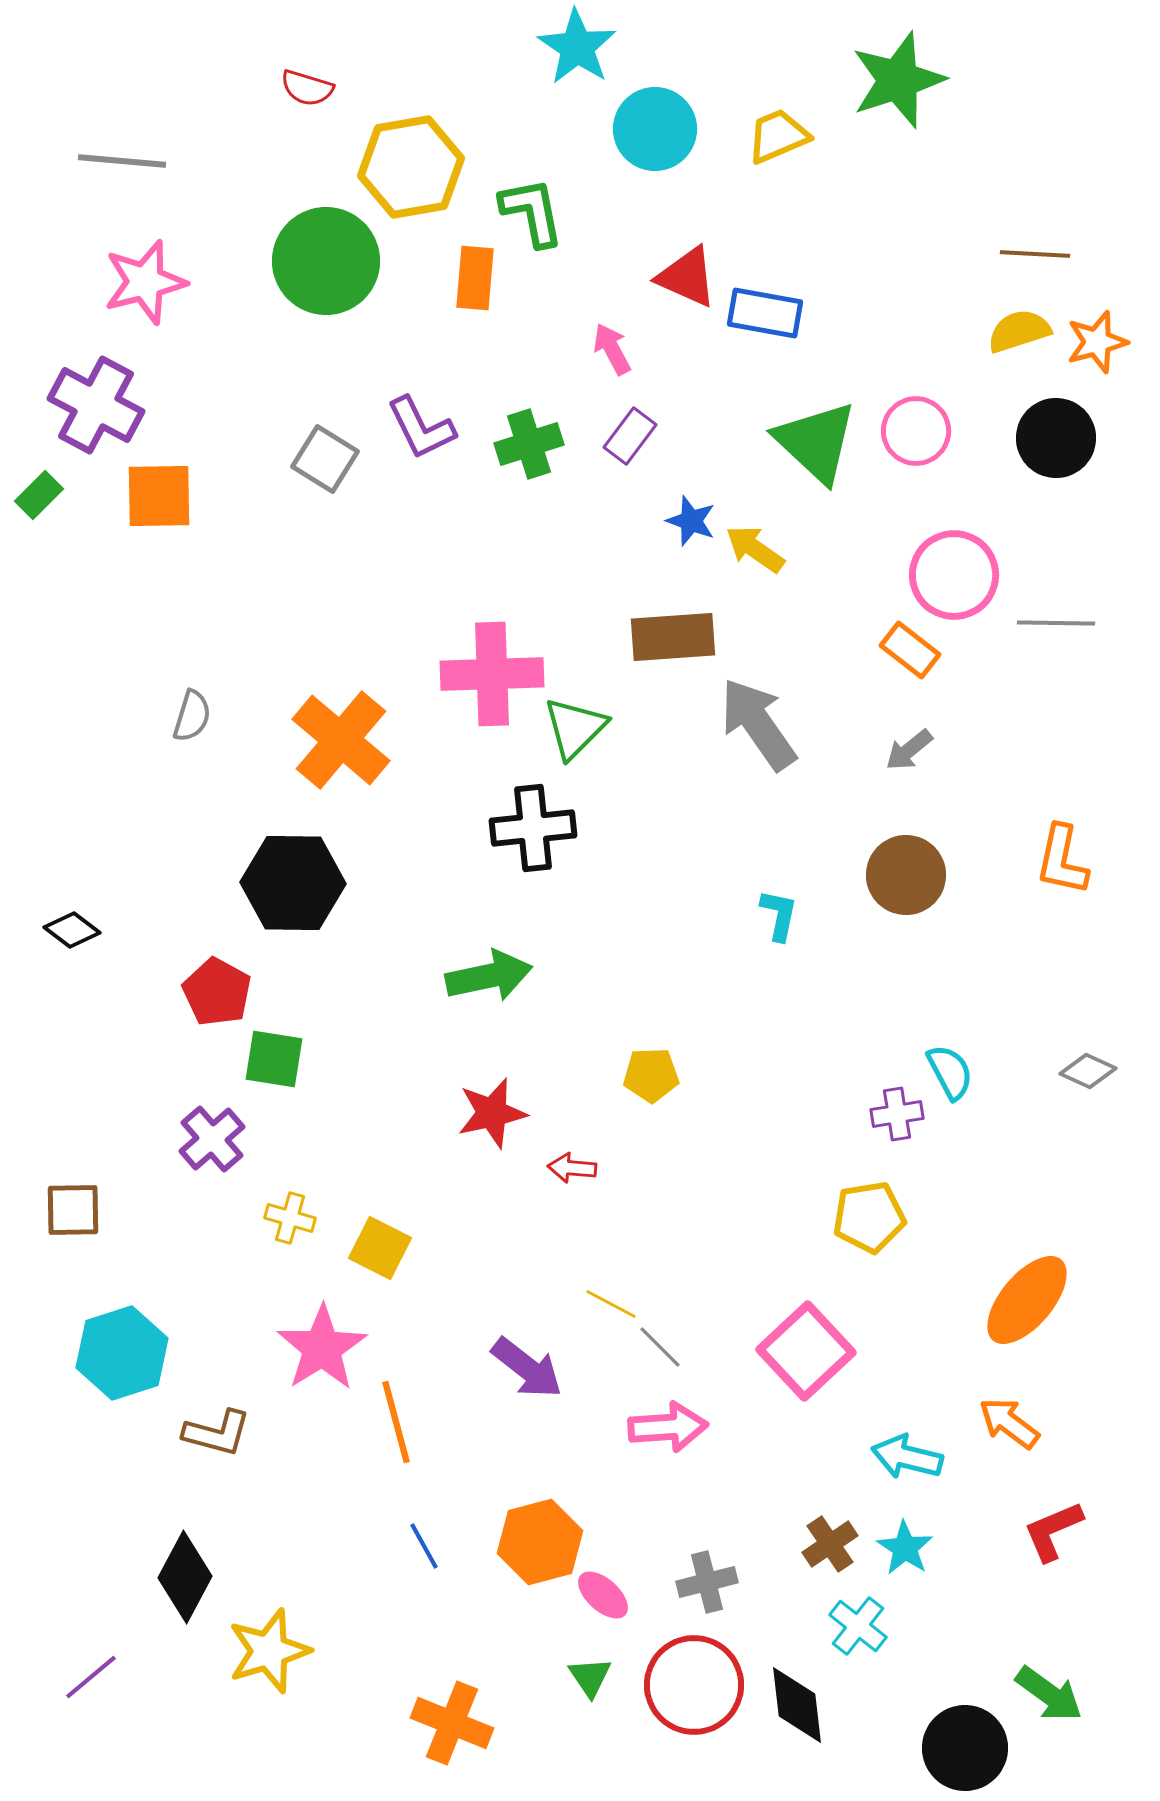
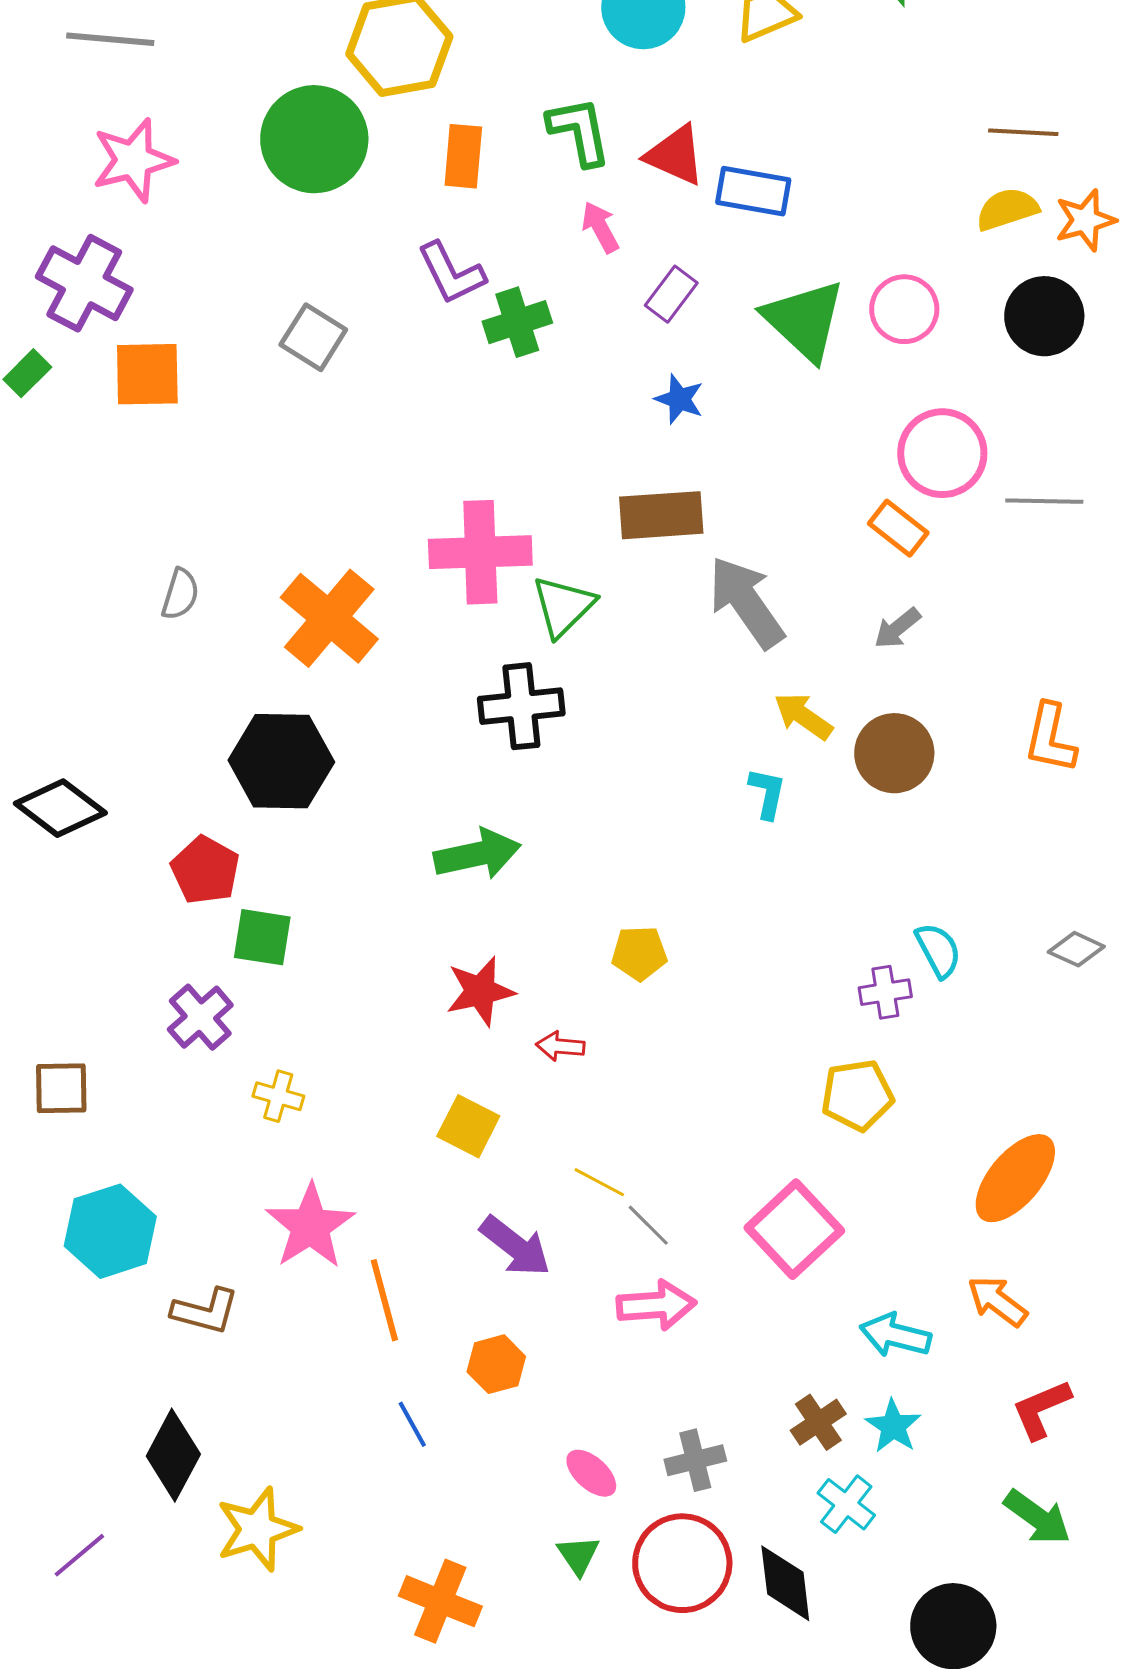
green L-shape: (532, 212) -> (579, 131), moved
purple L-shape: (421, 428) -> (451, 273), moved
purple rectangle: (630, 436) -> (671, 294), moved
yellow arrow: (755, 549) -> (803, 716), moved
black diamond: (72, 930) -> (60, 808), size x1.6
yellow square: (380, 1248) -> (468, 1126), moved
orange hexagon: (540, 1542) -> (496, 1364), moved, size x0.7
green arrow: (1049, 1694) -> (1037, 1517), moved

